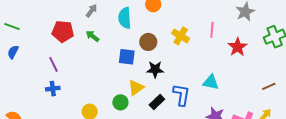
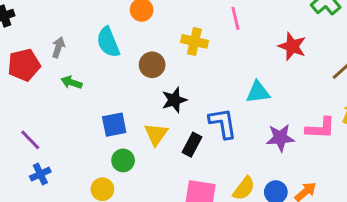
red pentagon: (63, 31) -> (24, 65), moved
red star: (238, 47) -> (292, 46), moved
blue square: (127, 57) -> (114, 125), moved
green circle: (120, 102) -> (123, 160), moved

